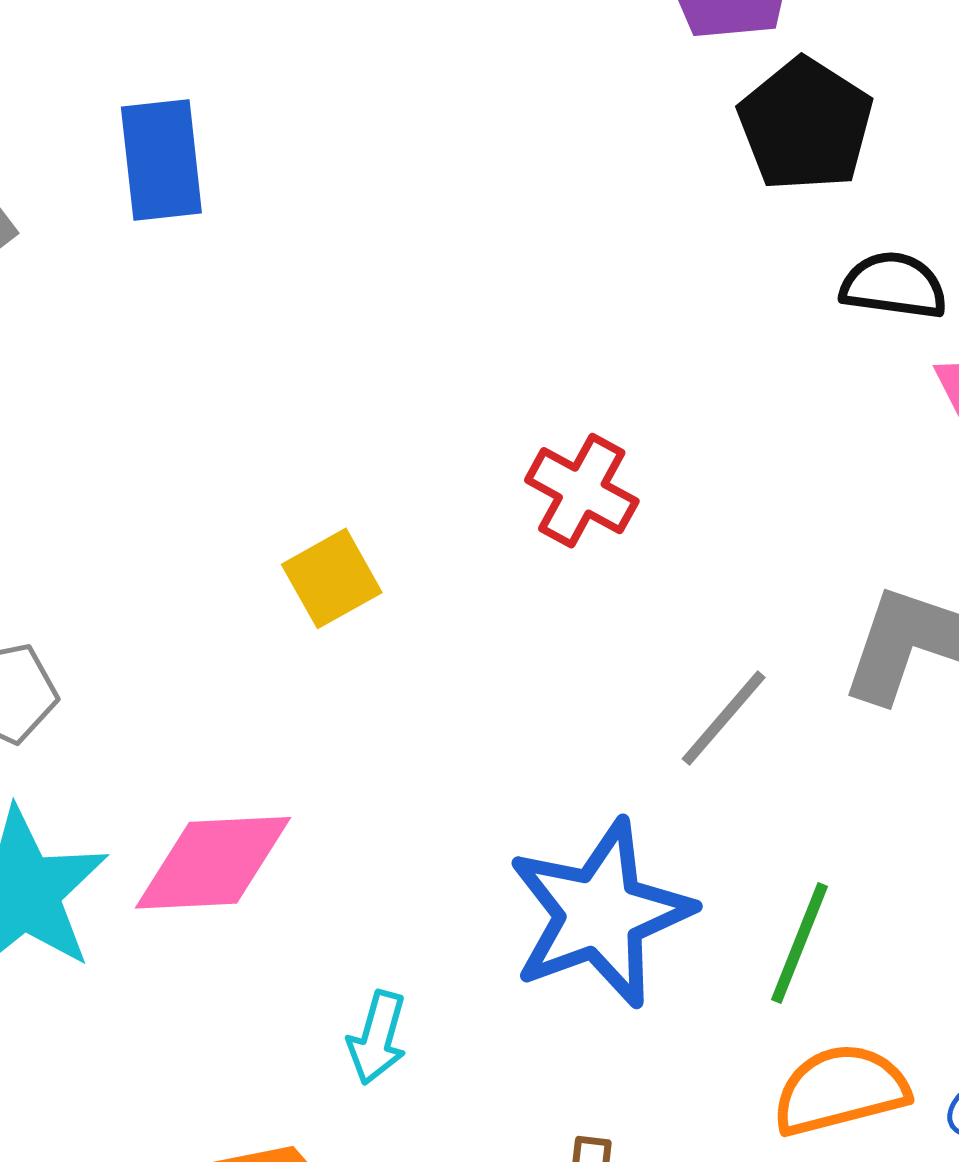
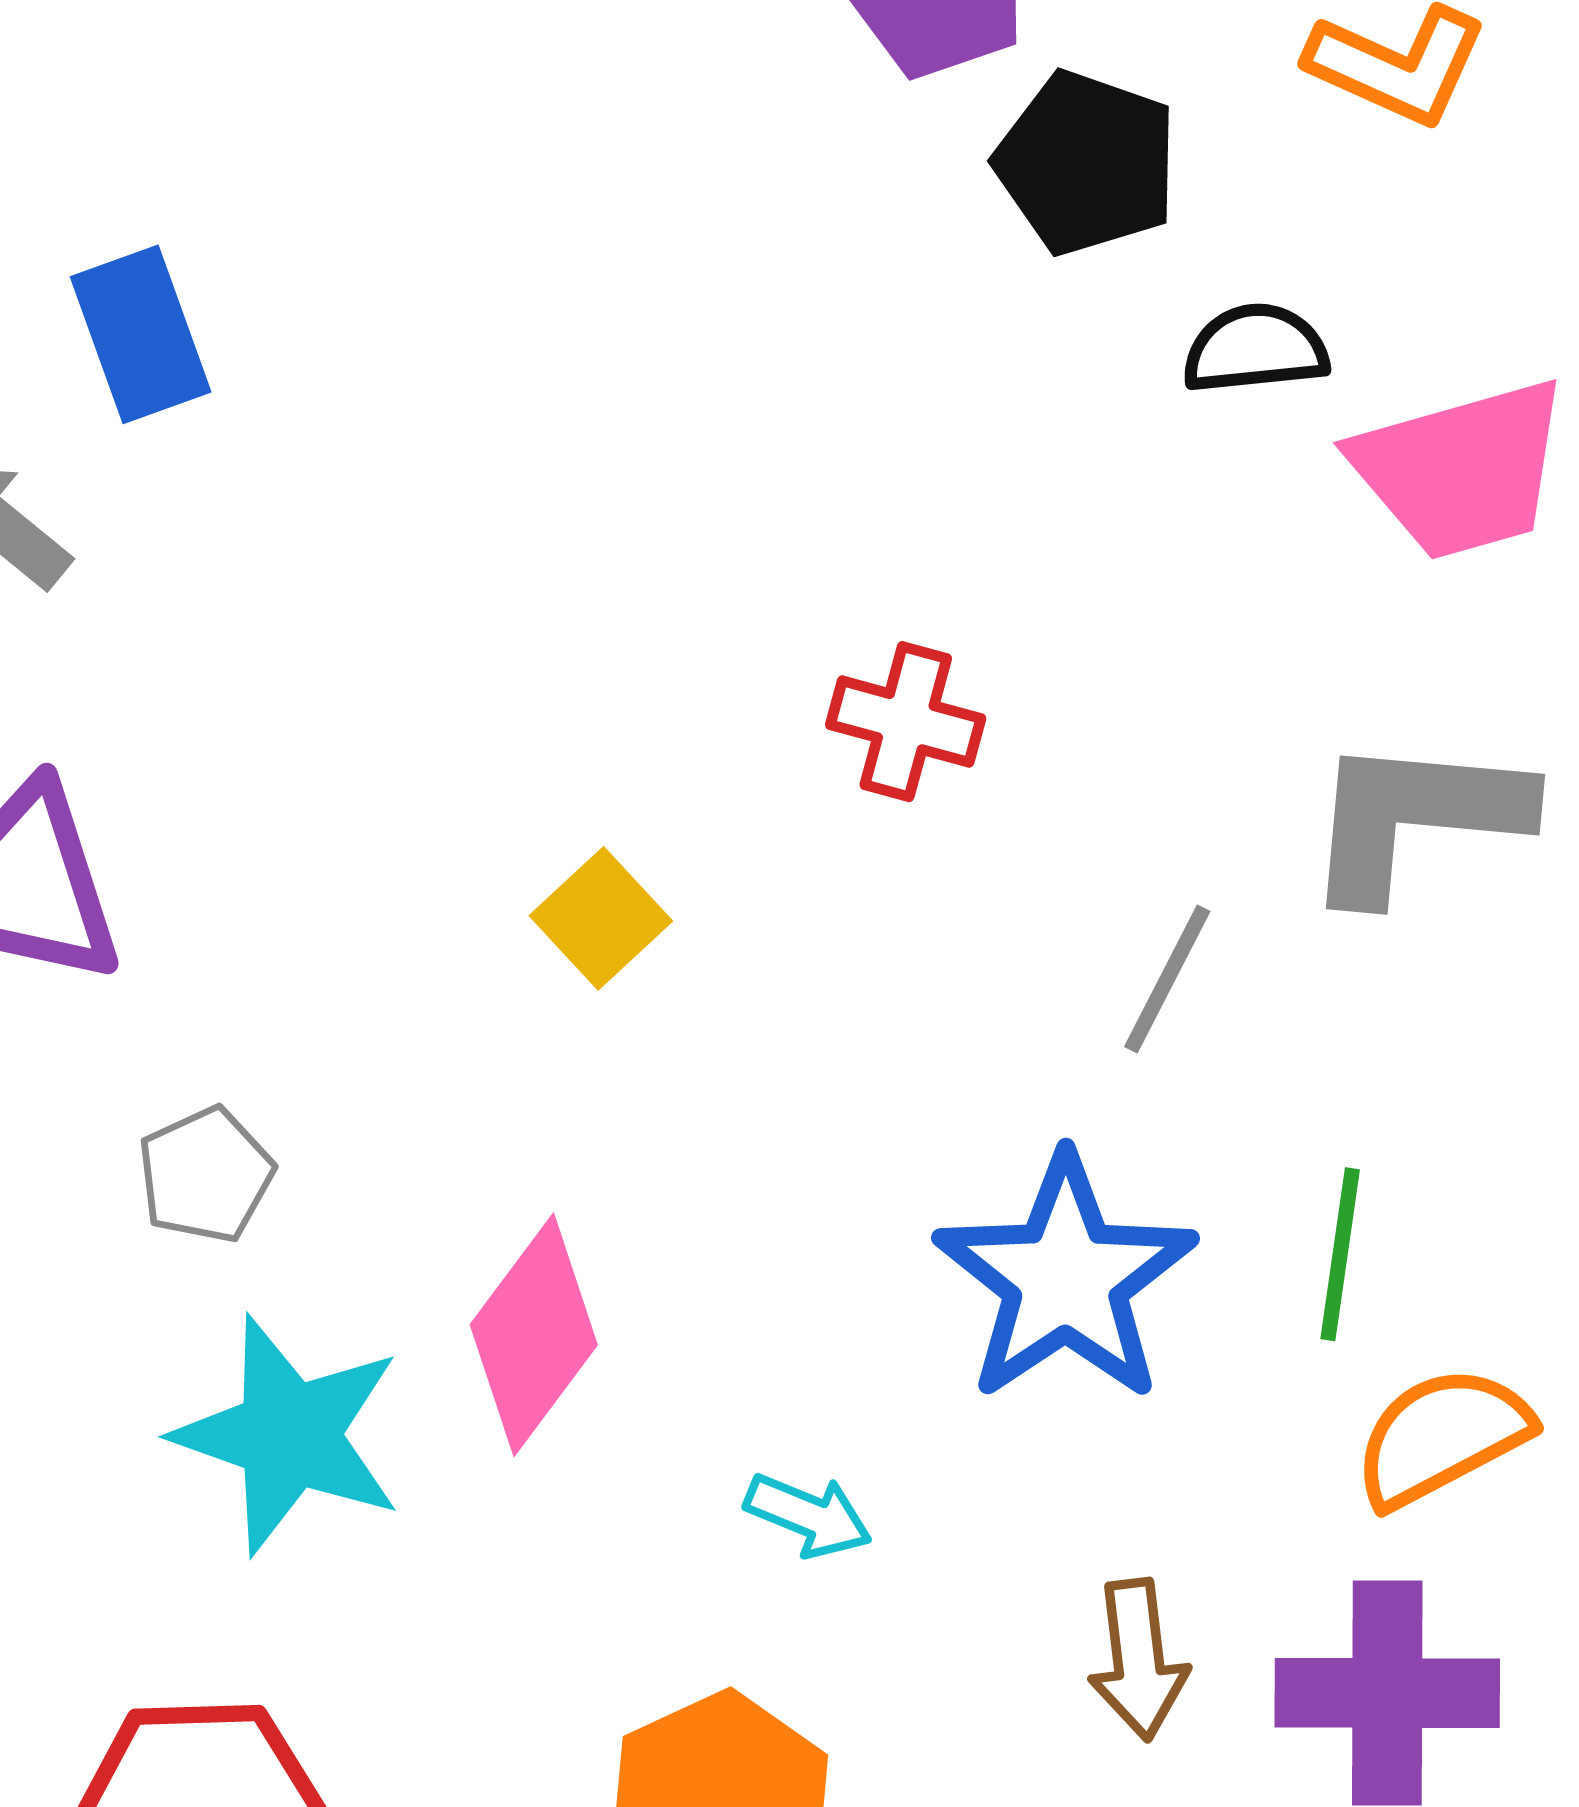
blue rectangle: (161, 160) -> (141, 334), moved
pink diamond: (213, 863) -> (534, 1335), turned -37
cyan arrow: (377, 1038) -> (808, 1515), turned -70

